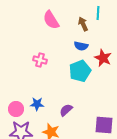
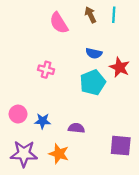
brown arrow: (83, 24) -> (90, 15), moved
pink circle: (16, 109) -> (18, 114), moved
purple semicircle: (66, 110) -> (76, 128), turned 48

